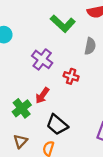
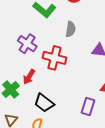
red cross: (71, 76) -> (55, 58), size x1.6

